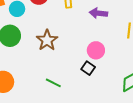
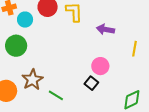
brown star: (47, 40) -> (32, 80), moved

